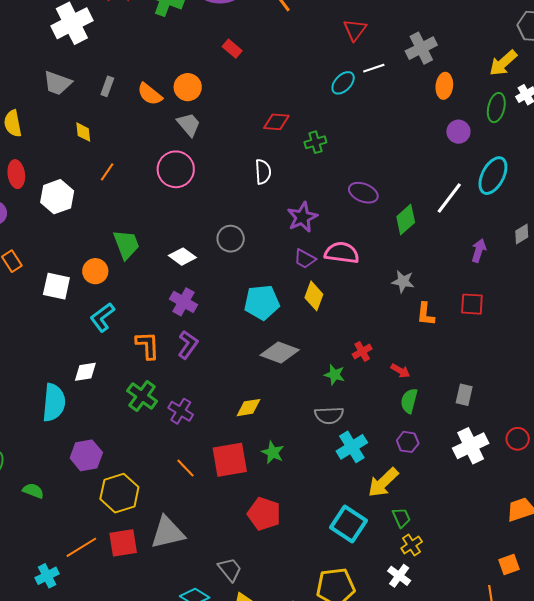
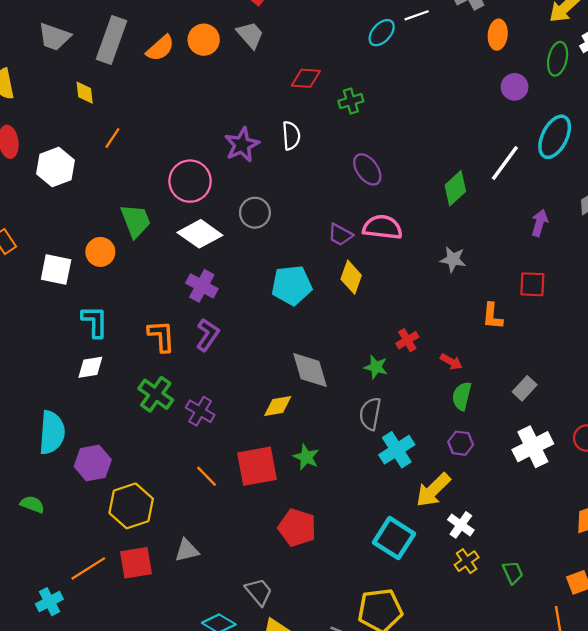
gray rectangle: (107, 86) -> (112, 40), size x2.0
orange semicircle: (150, 94) -> (160, 48), turned -80
gray trapezoid: (189, 124) -> (250, 35), moved
pink circle: (176, 169) -> (190, 181), moved
purple ellipse: (363, 193) -> (367, 169), moved, turned 32
purple star: (302, 217) -> (242, 145), moved
white diamond: (182, 257) -> (200, 234), size x1.4
orange L-shape: (426, 314) -> (492, 316), moved
cyan L-shape: (102, 317) -> (95, 322), moved, turned 128
gray diamond: (280, 353) -> (310, 370), moved, turned 54
gray rectangle: (464, 395) -> (525, 388), turned 30
cyan semicircle: (54, 402) -> (52, 433), moved
gray semicircle: (329, 415) -> (370, 414), turned 104
green trapezoid: (401, 518) -> (513, 573), moved
gray triangle: (167, 533) -> (187, 550), size x0.6
white cross: (399, 576) -> (461, 525), moved

